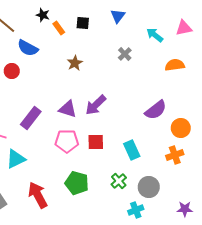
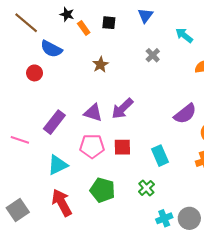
cyan triangle: (16, 159) -> (58, 165), moved
gray circle: (149, 187) -> (189, 218), moved

